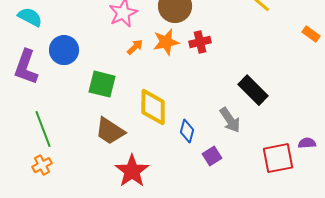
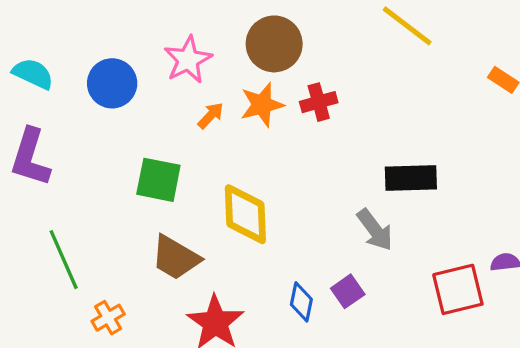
blue circle: (64, 50) -> (112, 83), moved
black rectangle: (253, 90) -> (411, 178), turned -44
blue diamond: (187, 131) -> (301, 302), moved
orange cross: (42, 165) -> (108, 318), moved

